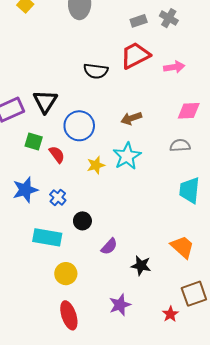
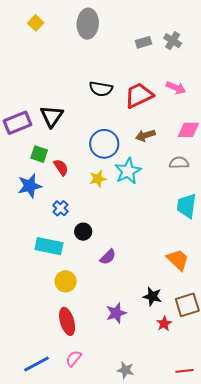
red trapezoid: (135, 55) -> (139, 95), moved
pink arrow: (174, 67) -> (176, 88), turned 30
brown arrow: (131, 118) -> (145, 135), moved
blue circle: (79, 126) -> (104, 144), moved
blue star: (25, 190) -> (30, 186), moved
black star: (141, 266) -> (152, 296), moved

